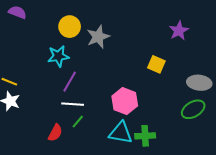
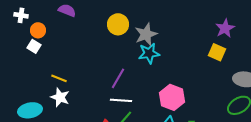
cyan star: (58, 56) -> (149, 53), moved
yellow square: (156, 64) -> (217, 52), moved

